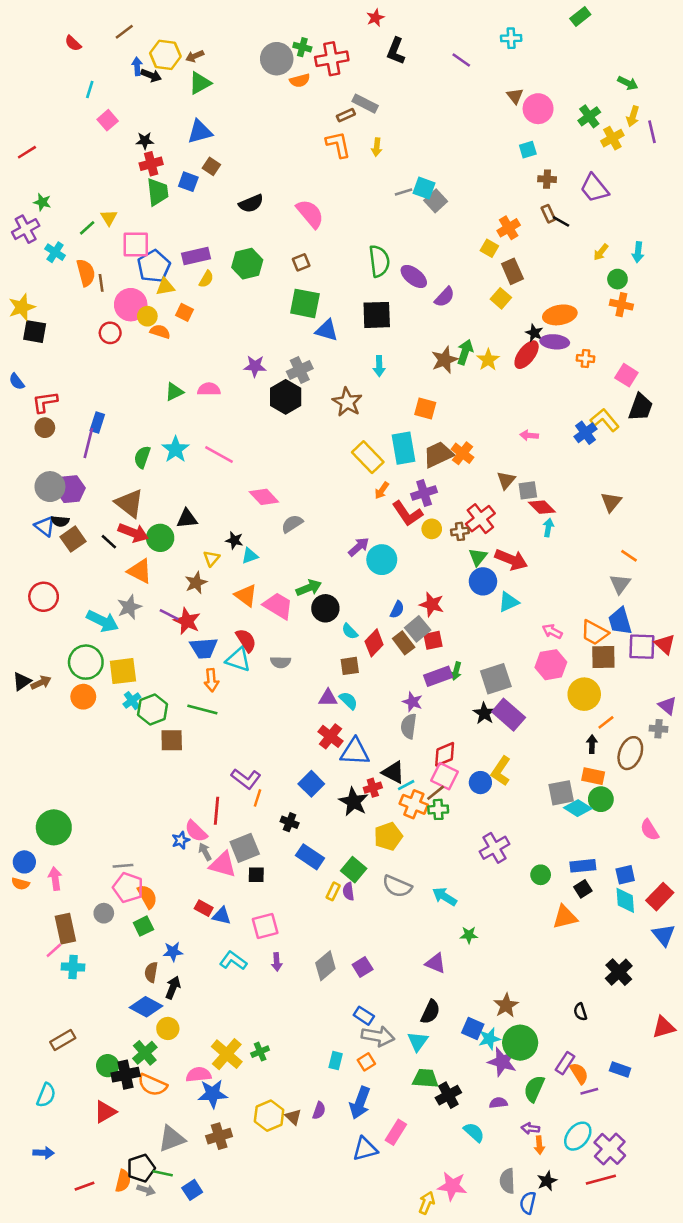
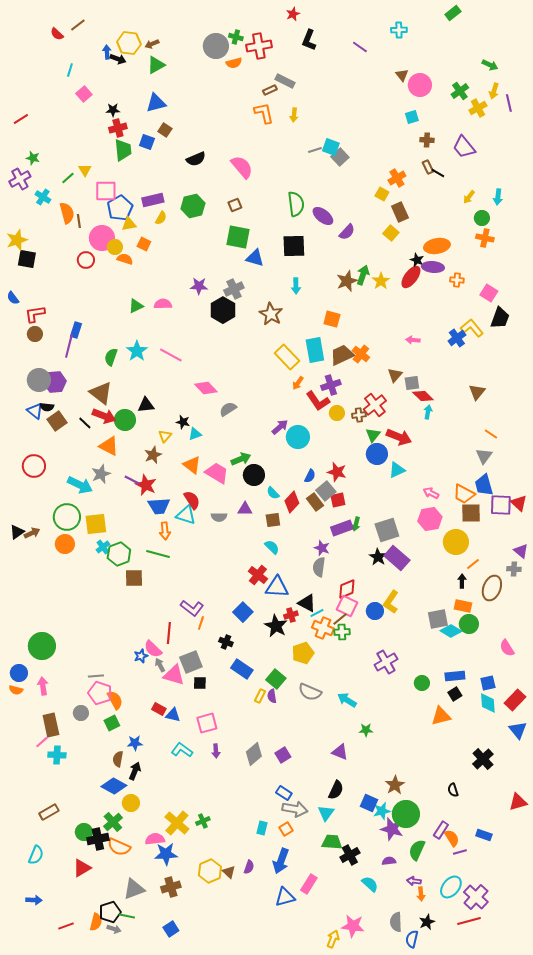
brown line: (124, 32) -> (78, 25), moved
purple triangle: (328, 698) -> (245, 509), moved
blue square: (192, 1190) -> (171, 929), moved

